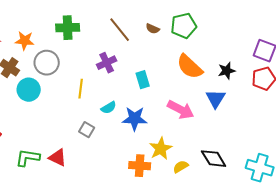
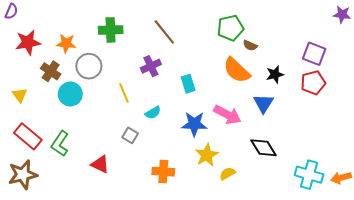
brown semicircle: (153, 29) -> (250, 45), moved
yellow line: (81, 89) -> (124, 93), turned -30
blue star: (135, 119) -> (194, 124), moved
green L-shape: (28, 158) -> (60, 144), moved, turned -65
black diamond: (214, 159) -> (264, 148), moved
orange cross: (140, 166) -> (163, 172), moved

